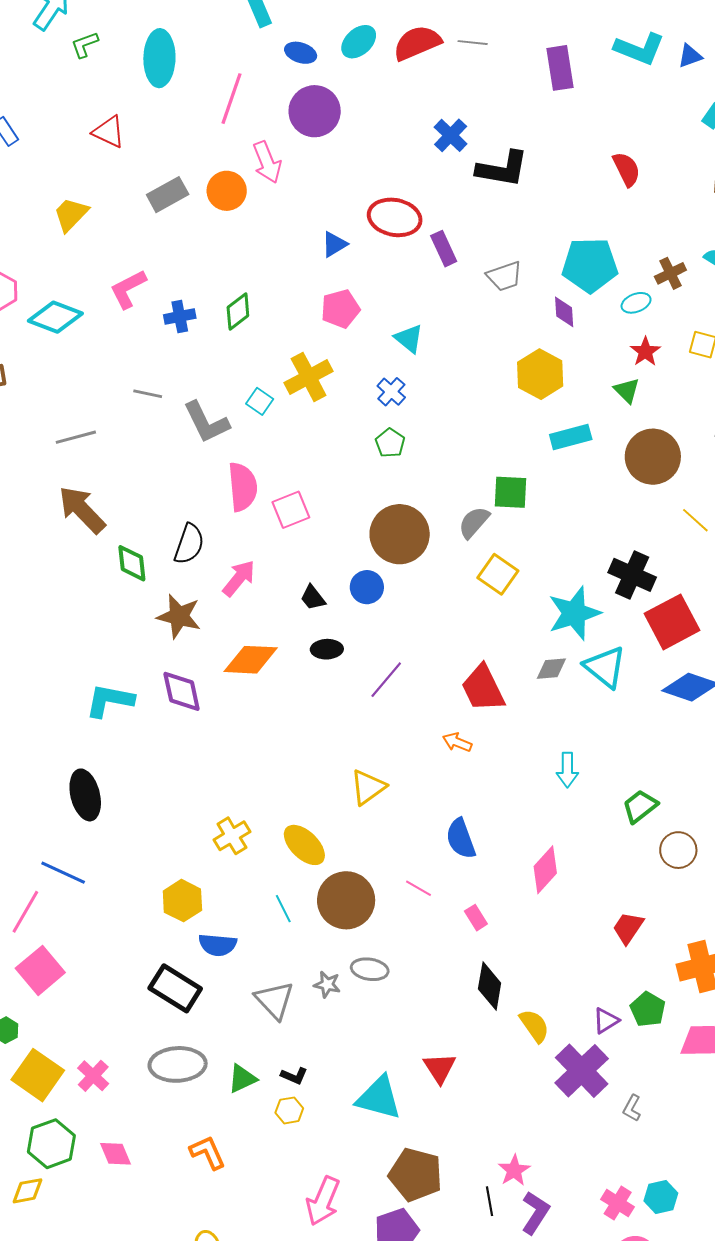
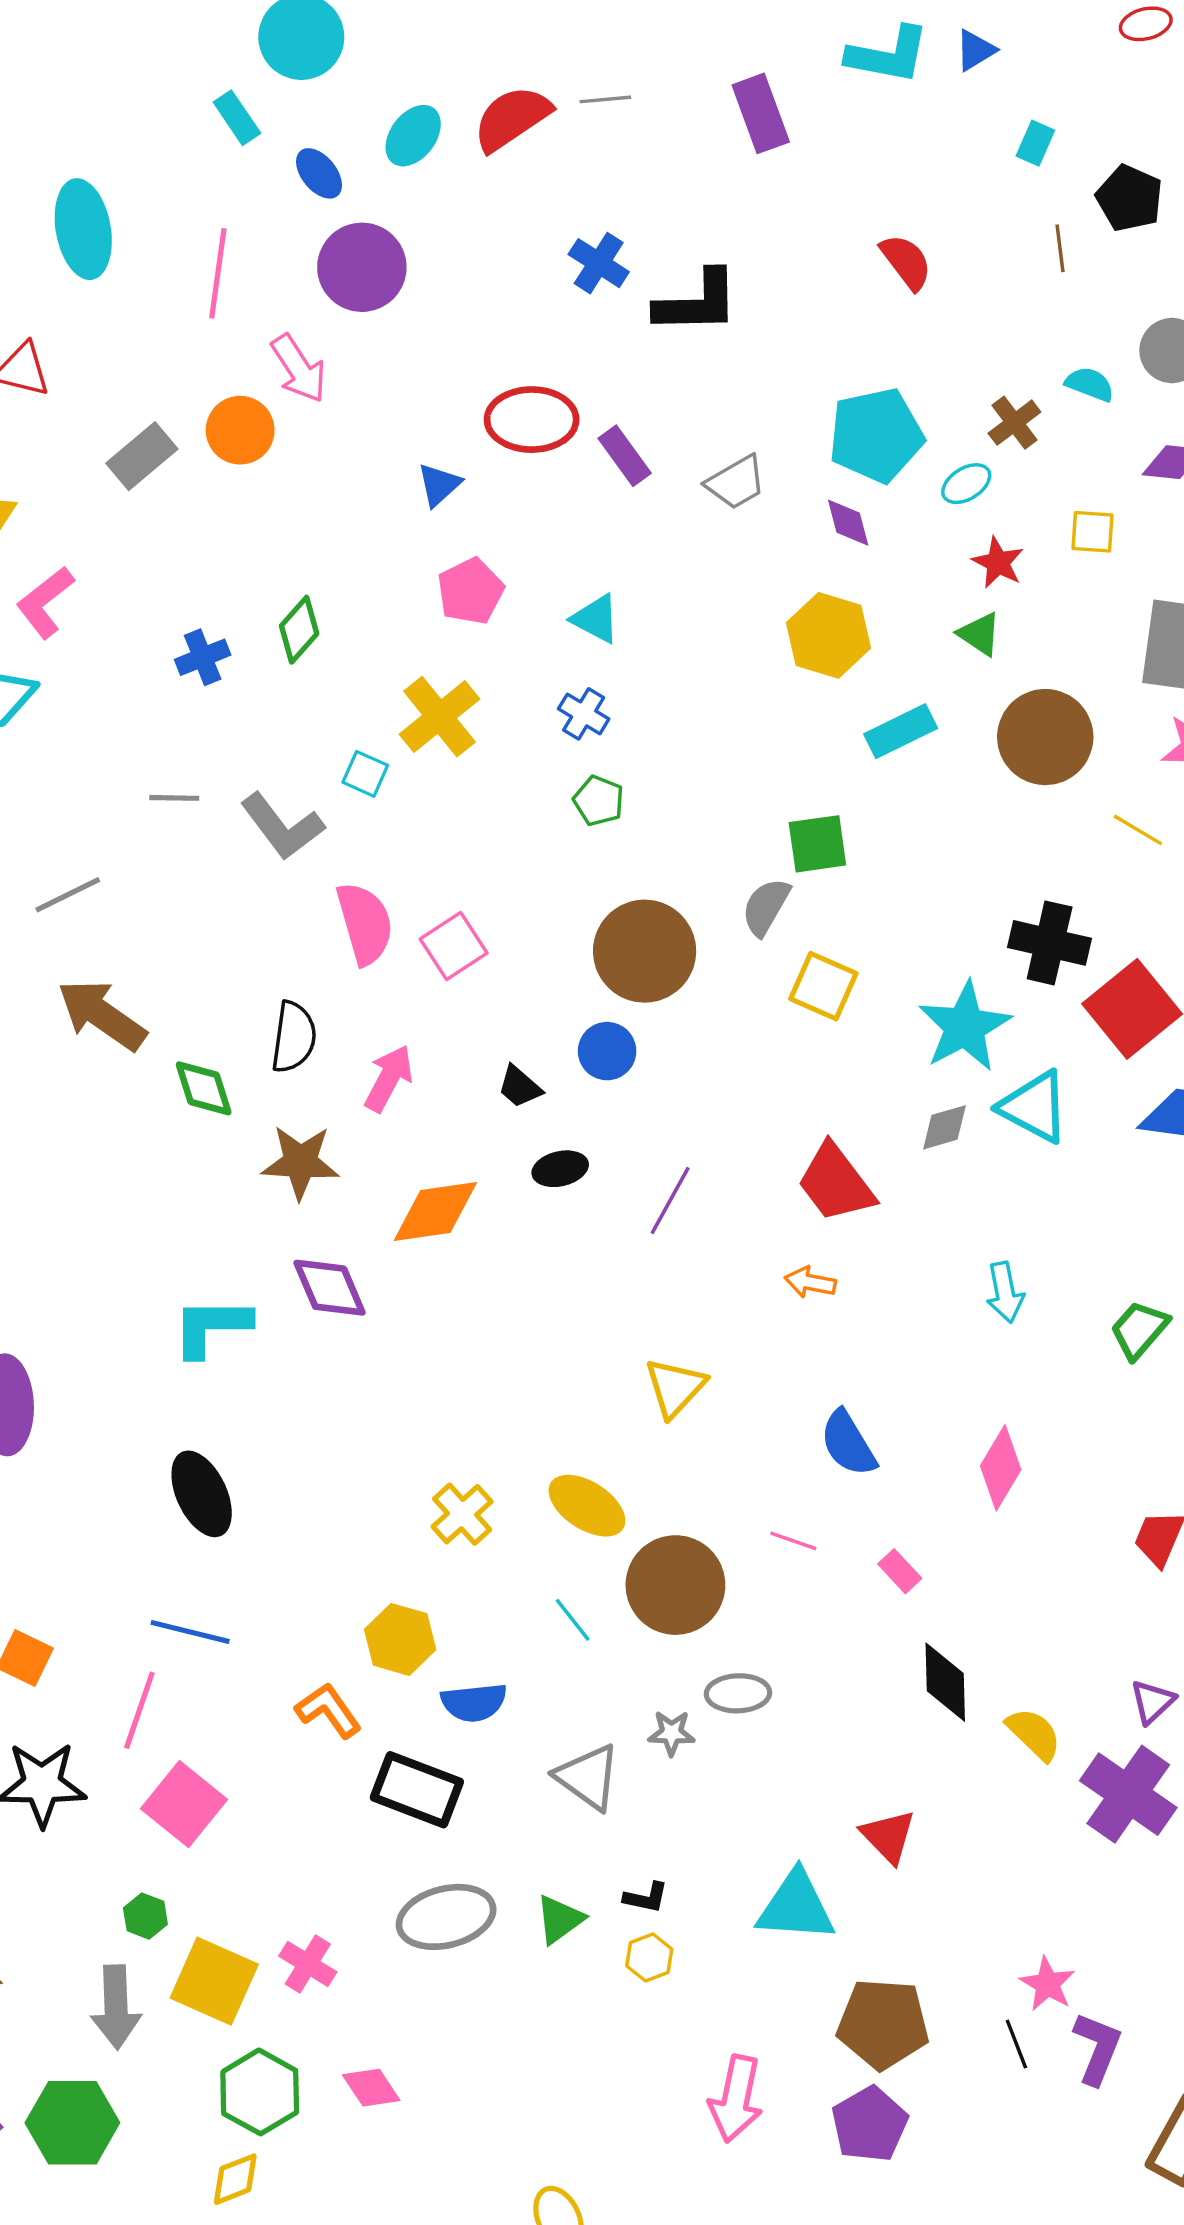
blue ellipse: (301, 53) -> (319, 173), turned 44
pink L-shape: (128, 289) -> (45, 602), moved
orange L-shape: (208, 1152) -> (328, 1710), moved

